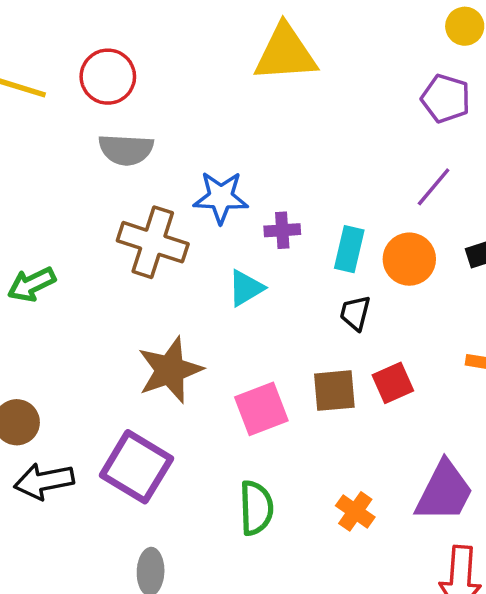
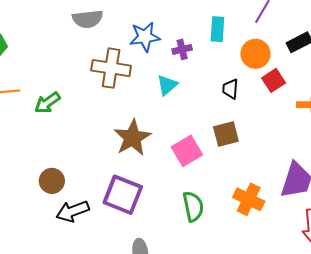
cyan rectangle: (349, 249) -> (217, 29), moved
red square: (393, 383) -> (274, 80), moved
orange cross: (355, 511) -> (249, 199), size x1.4

